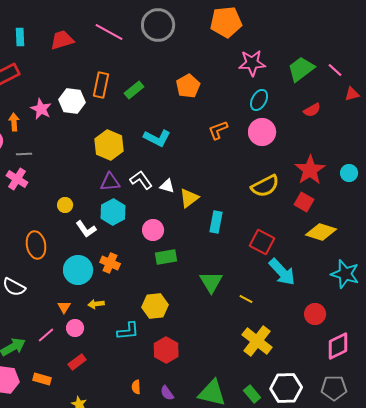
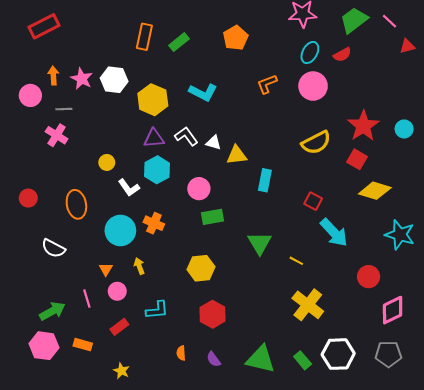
white hexagon: (72, 101) -> (114, 80), moved
pink star: (41, 109) -> (82, 79), moved
red semicircle: (312, 110) -> (342, 55), moved
yellow triangle: (189, 198) -> (237, 155), turned 30
red square: (262, 242) -> (313, 201), size x0.7
yellow arrow: (96, 304) -> (139, 266), turned 77
cyan L-shape: (128, 331) -> (157, 310), moved
pink line: (46, 335) -> (87, 299), turned -66

